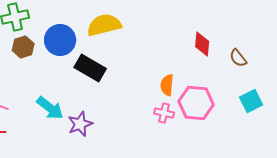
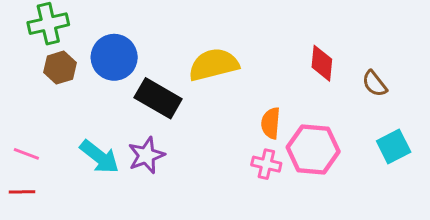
yellow semicircle: (104, 25) -> (214, 65), moved
purple star: (80, 124) -> (146, 155), moved

